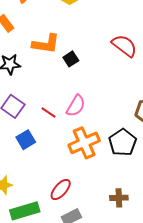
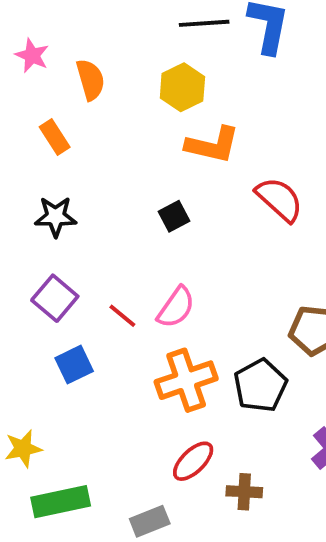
orange L-shape: (46, 44) -> (213, 145), moved
red ellipse: (61, 190) -> (193, 461), moved

